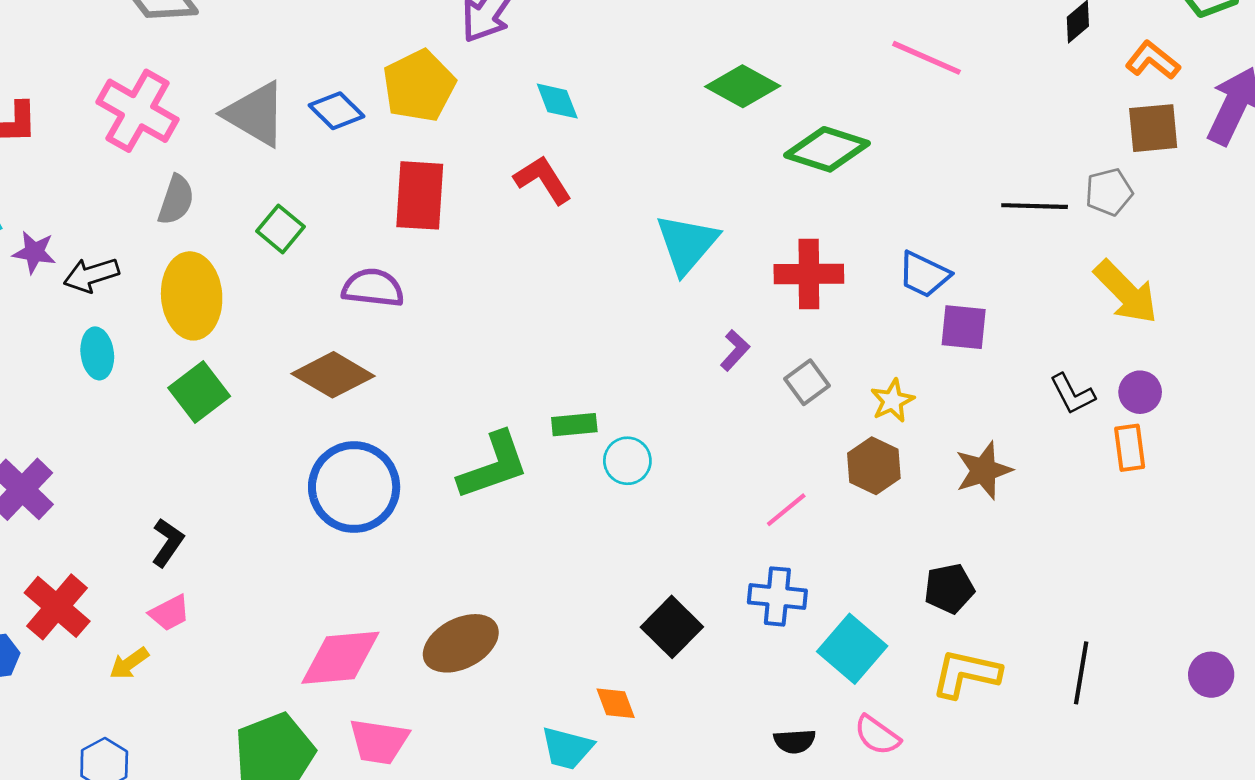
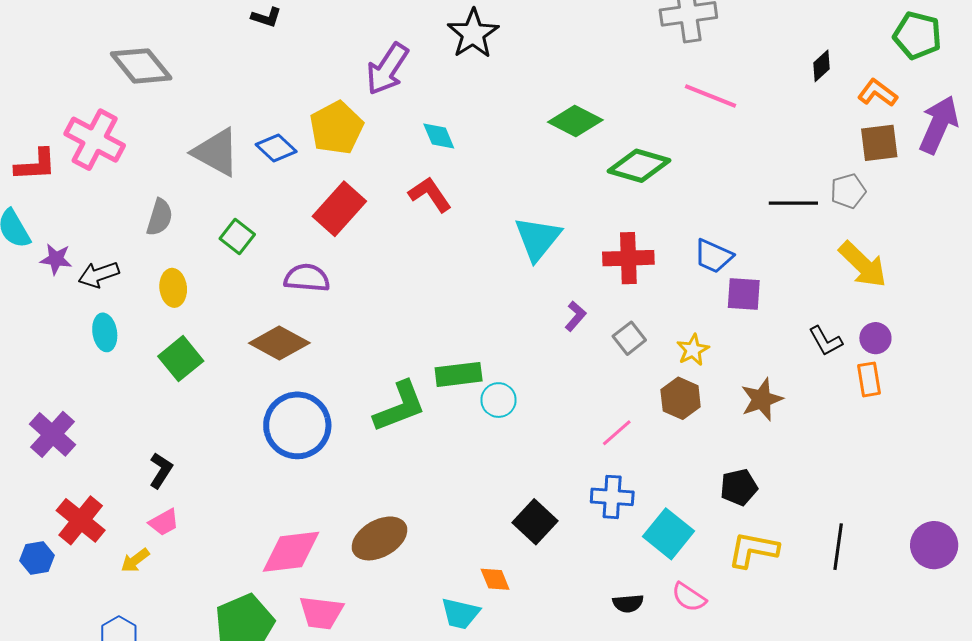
pink cross: (138, 111) -> (95, 140), moved
red rectangle: (420, 195) -> (339, 209), turned 40
yellow ellipse: (192, 296) -> (173, 288), size x0.6
green rectangle: (574, 425) -> (459, 374), size x1.4
purple circle: (1211, 675) -> (934, 545), size x1.4

